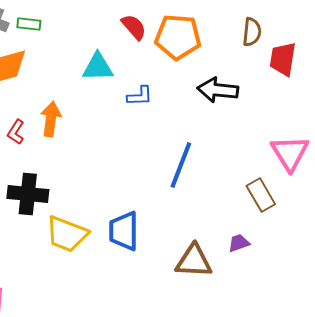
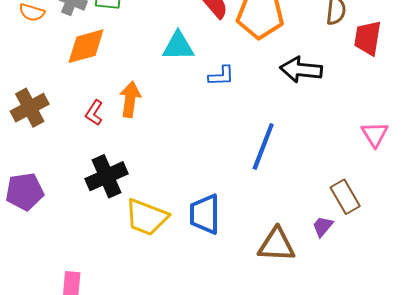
pink triangle: (290, 153) -> (375, 134), size x0.7
black cross: (28, 194) -> (107, 176), turned -30
brown rectangle: (261, 195) -> (345, 197), moved
purple trapezoid: (239, 243) -> (323, 226), turned -30

